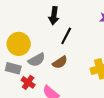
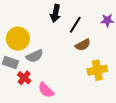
black line: (66, 36) -> (75, 25), moved
brown semicircle: (60, 62) -> (83, 45), moved

